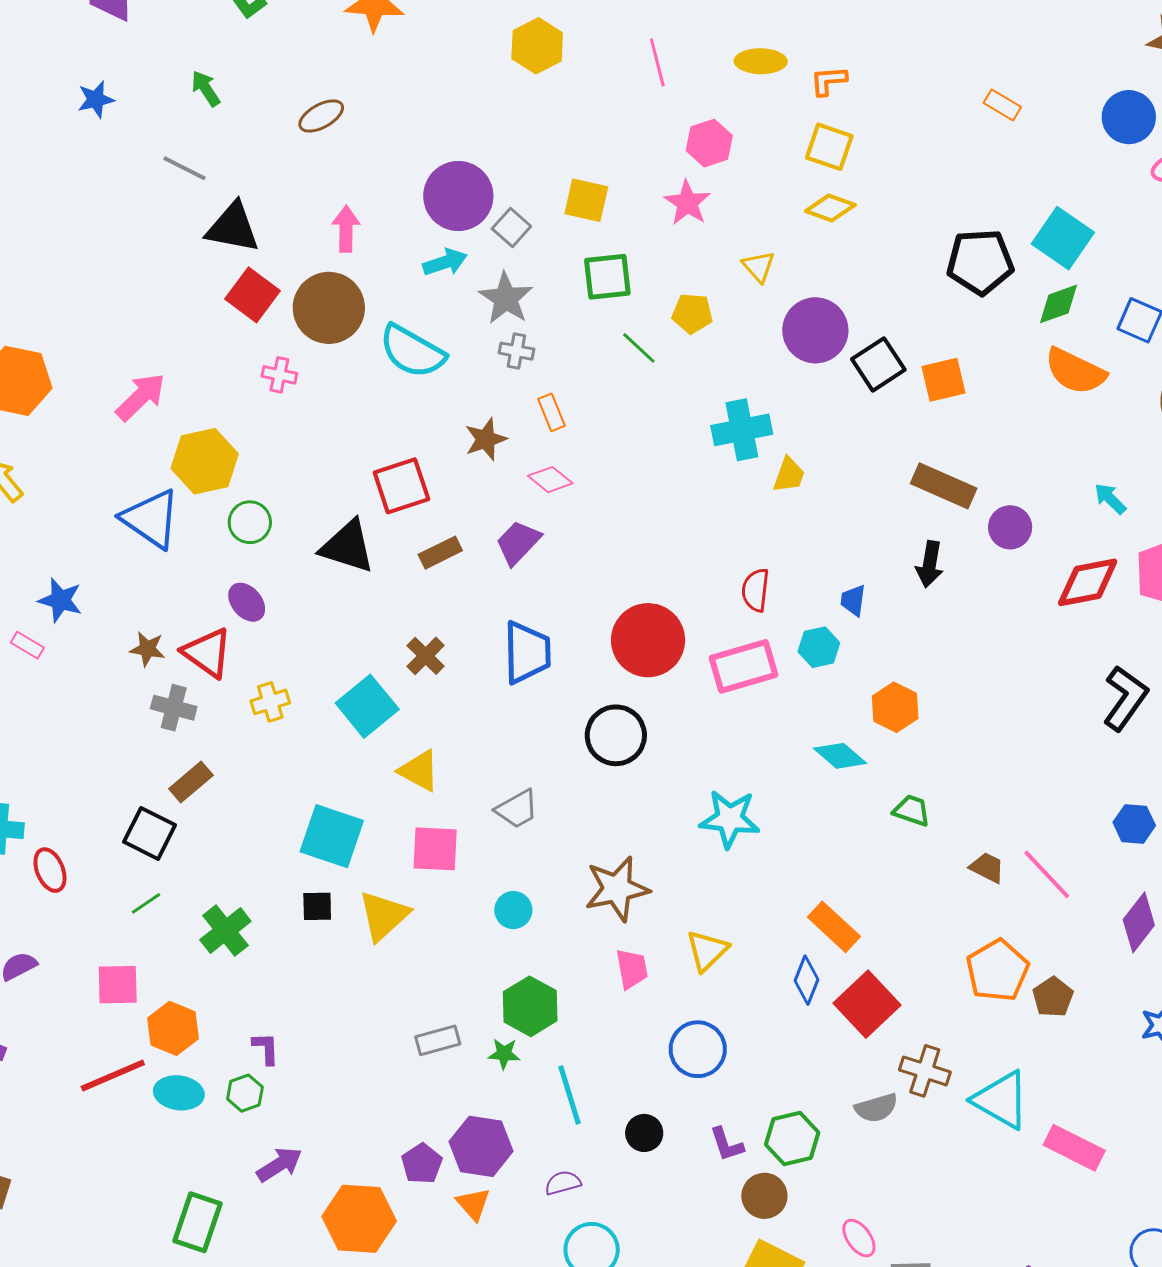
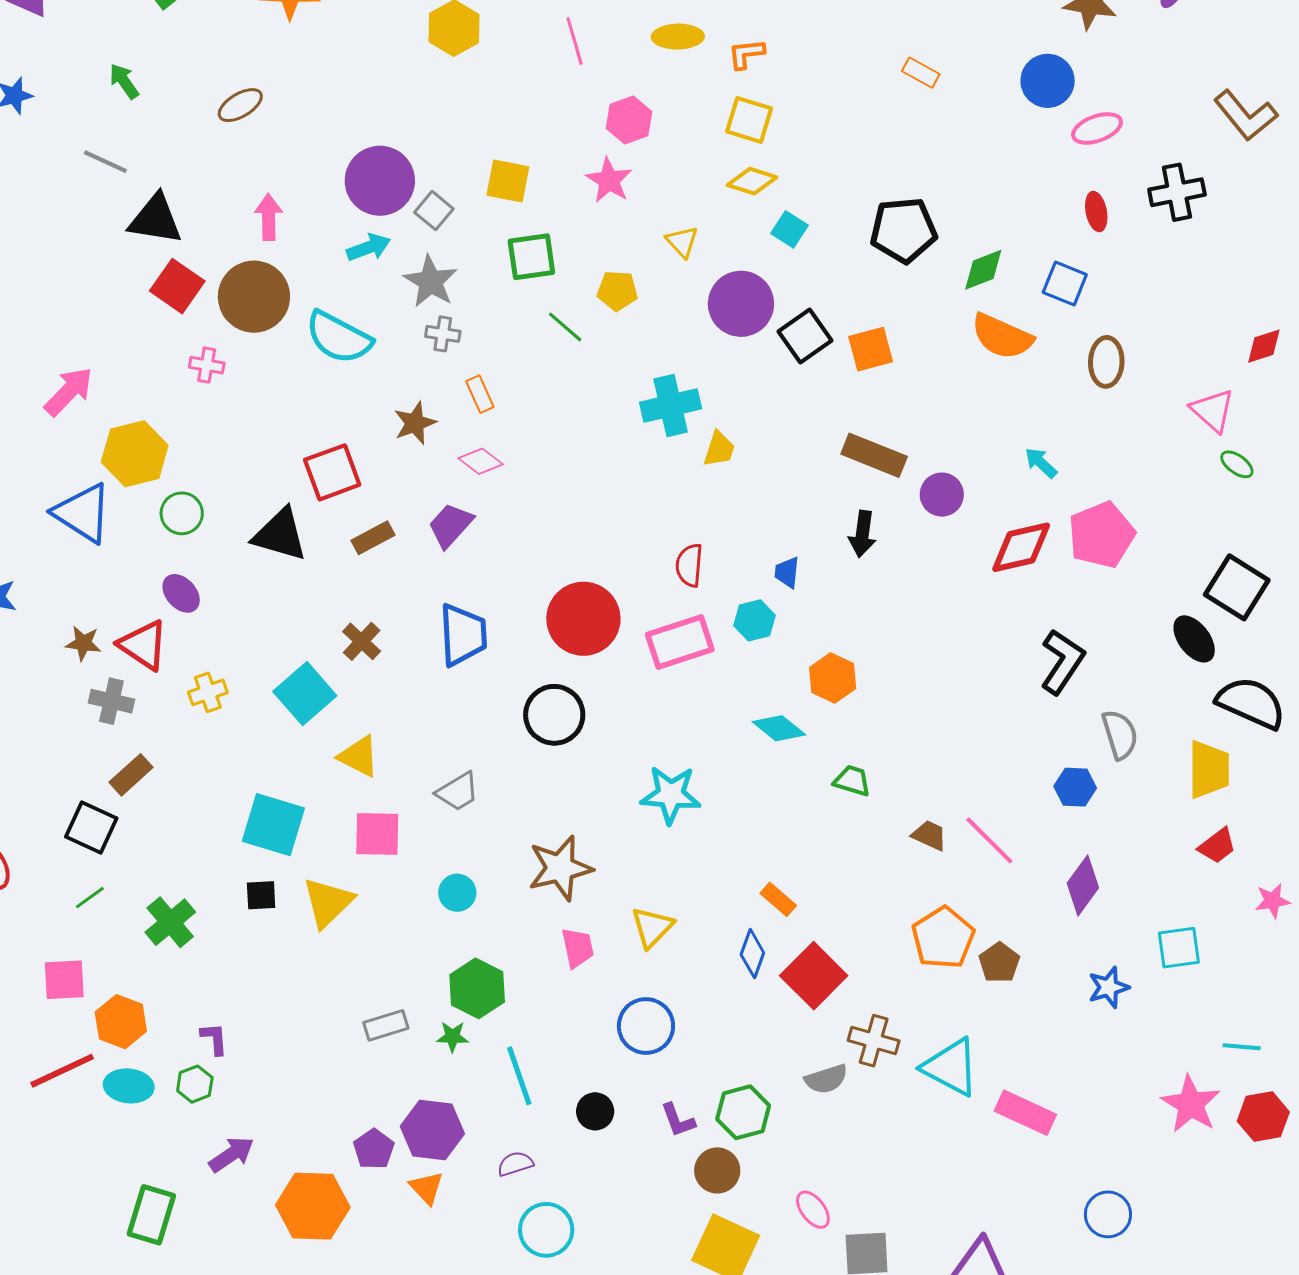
cyan square: (1063, 238) -> (789, 229), moved, size x0.6
orange rectangle: (834, 927) -> (778, 899), size x0.7

